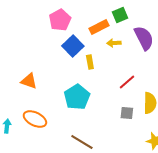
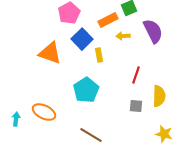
orange triangle: (29, 81) -> (50, 53), moved, size x1.4
red line: (127, 82) -> (136, 75), turned -30

